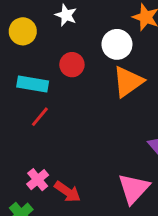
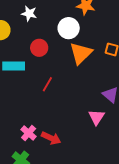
red line: (40, 117) -> (47, 84), moved
pink triangle: (134, 189) -> (96, 117), moved, size x0.7

